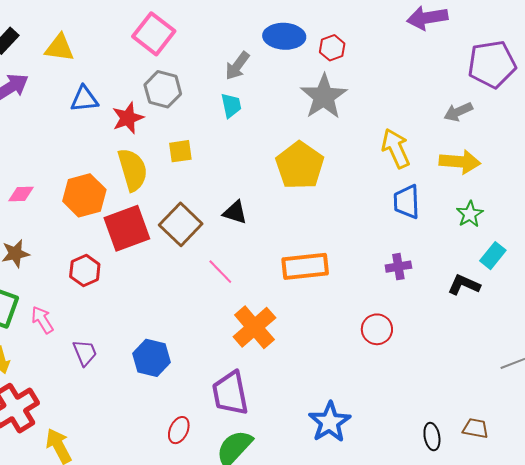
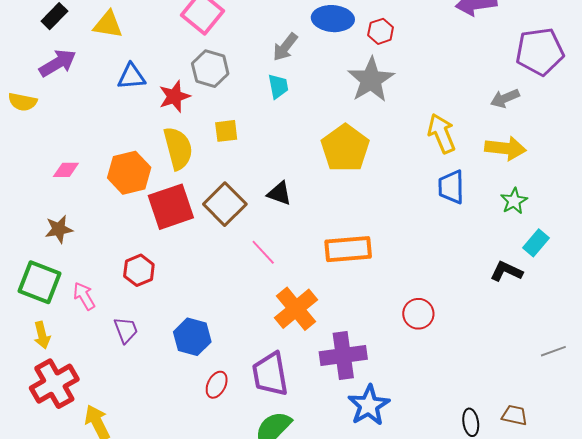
purple cross: (398, 267) -> (343, 355), moved, size x1.8
red hexagon: (85, 271) -> (139, 270), moved
red ellipse: (179, 430) -> (217, 385), moved

